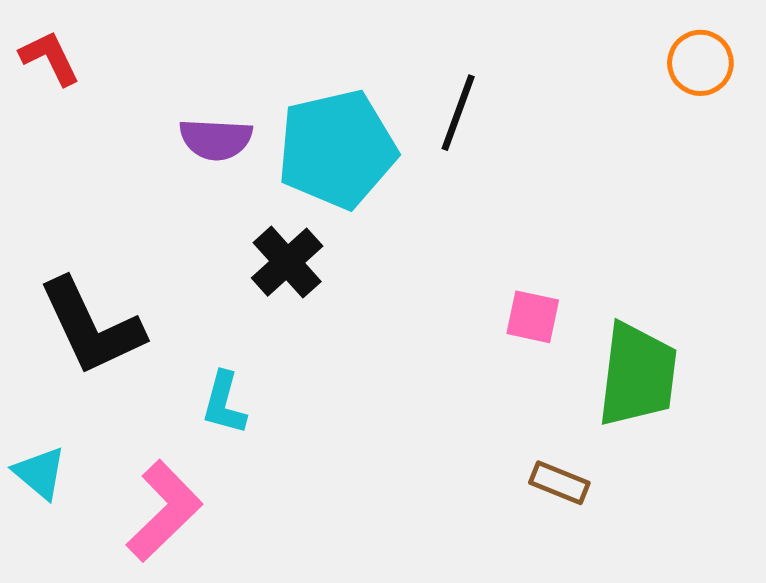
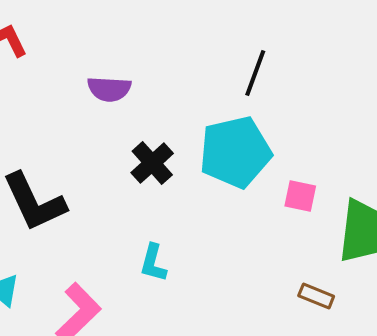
cyan pentagon: (337, 149) -> (235, 152), moved
cyan L-shape: (224, 403) -> (153, 263), moved

